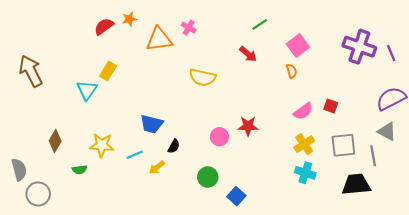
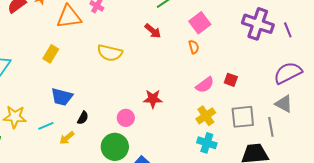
yellow rectangle: (108, 71) -> (51, 54), moved
pink circle: (219, 137) -> (126, 118), moved
green circle: (208, 177) -> (115, 147), size x1.4

